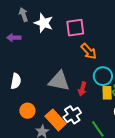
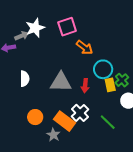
gray arrow: (23, 15) -> (22, 36), moved, turned 96
white star: (44, 23) -> (35, 28), turned -30
white semicircle: (16, 81) -> (25, 79), moved

